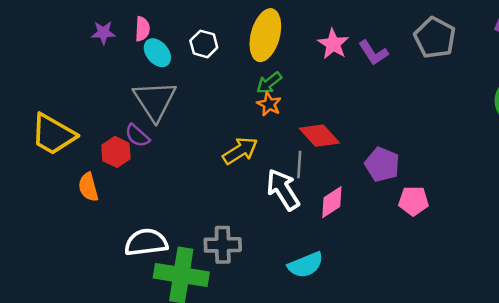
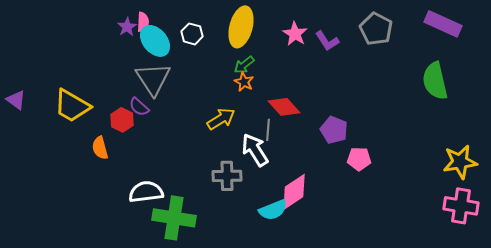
purple star: (103, 33) -> (127, 27), moved, turned -30
cyan ellipse: (157, 53) -> (155, 41), size x1.4
pink diamond: (332, 202) -> (294, 192), moved, size x1.4
gray cross: (223, 245) -> (227, 176), moved

